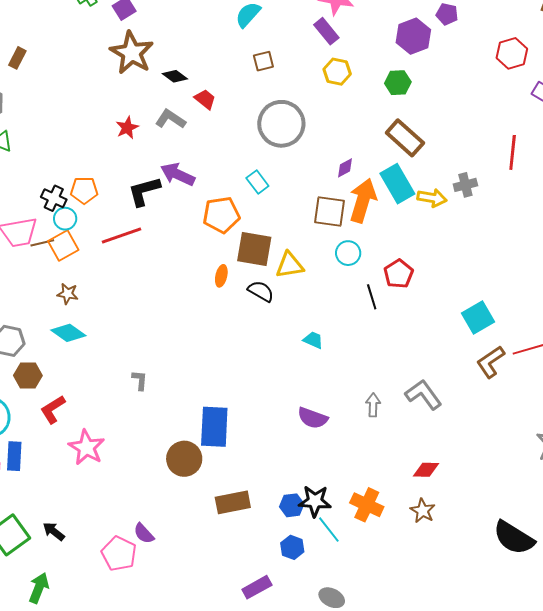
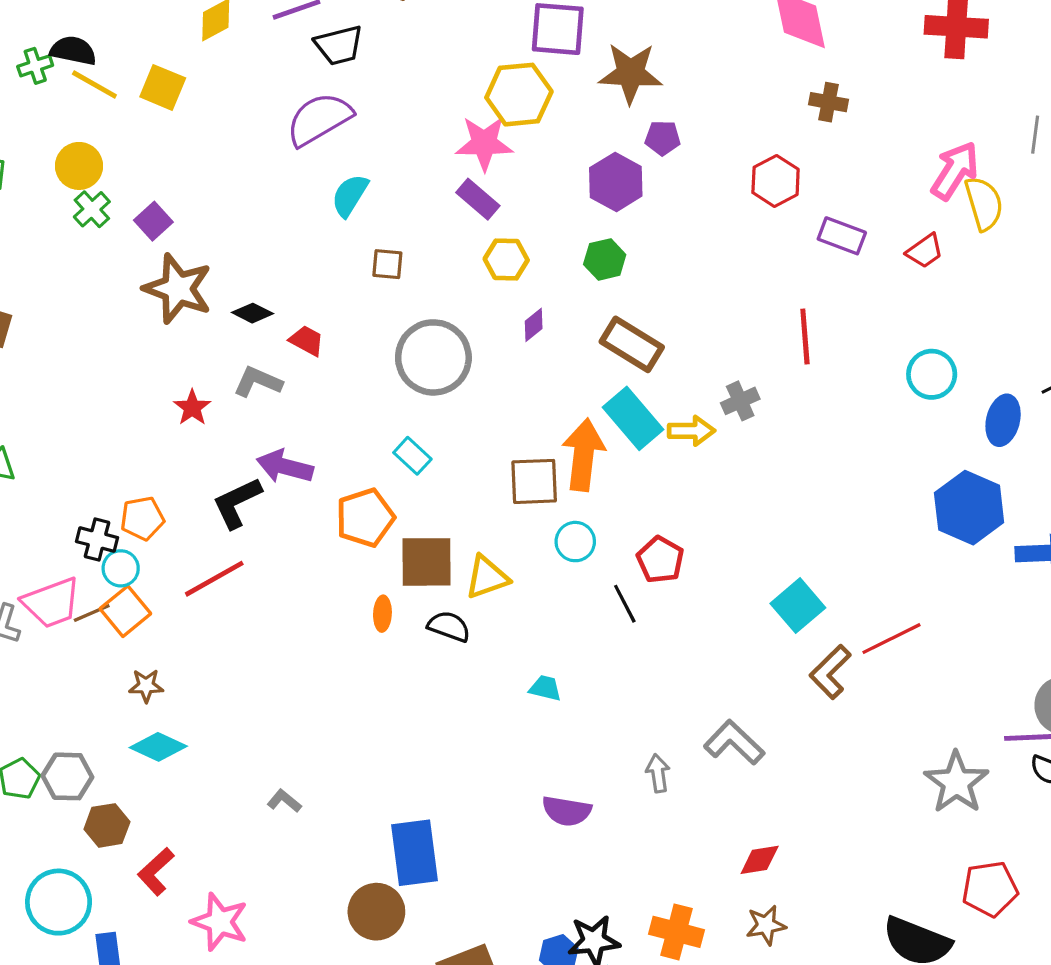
brown square: (263, 61) -> (387, 264), turned 30
purple diamond: (345, 168) -> (534, 325), moved
gray L-shape: (140, 380) -> (284, 801), turned -45
brown star: (423, 511) -> (766, 925), turned -30

